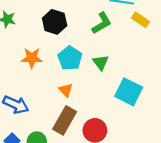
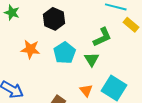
green L-shape: (102, 23) -> (102, 37), moved
orange triangle: (66, 90) -> (86, 90), moved

